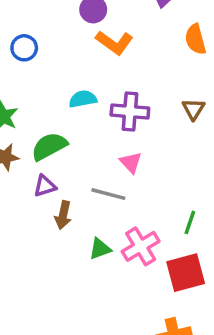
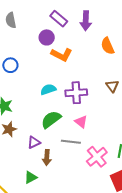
green semicircle: (49, 146) -> (51, 120), moved
pink cross: (141, 246) -> (97, 157), moved
green triangle: (100, 249) -> (31, 177), moved

